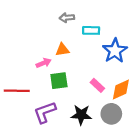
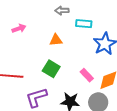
pink arrow: (44, 63) -> (19, 28), moved
green square: (59, 81) -> (51, 69), turned 36

